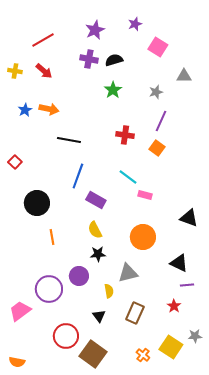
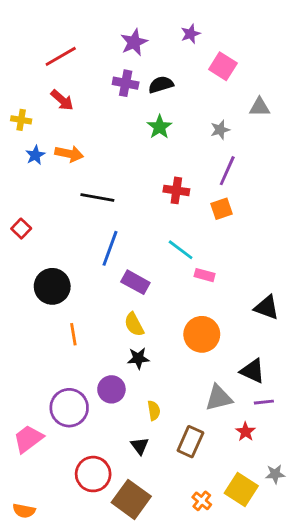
yellow cross: (15, 71) -> (21, 120), moved
orange square: (157, 148) -> (222, 209), turned 35
gray triangle: (128, 273) -> (219, 398), moved

